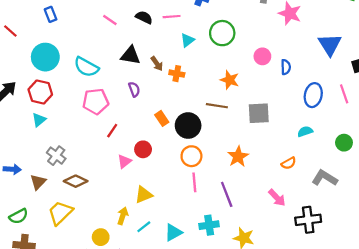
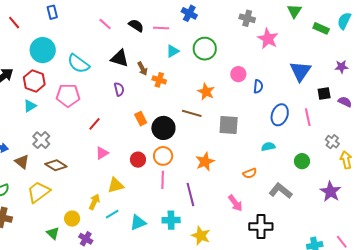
pink pentagon: (96, 101) -> (68, 95), moved
red circle: (143, 149) -> (138, 160), moved
brown triangle: (38, 182) -> (22, 162), turned -42

